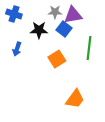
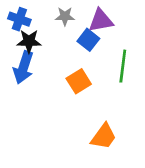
gray star: (55, 12) -> (65, 16), moved
black star: (39, 30) -> (29, 41), moved
blue arrow: (17, 49) -> (23, 67), size x1.6

